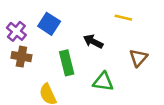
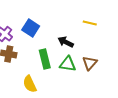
brown triangle: (138, 58) -> (90, 63), moved
green triangle: (103, 82) -> (68, 64), moved

